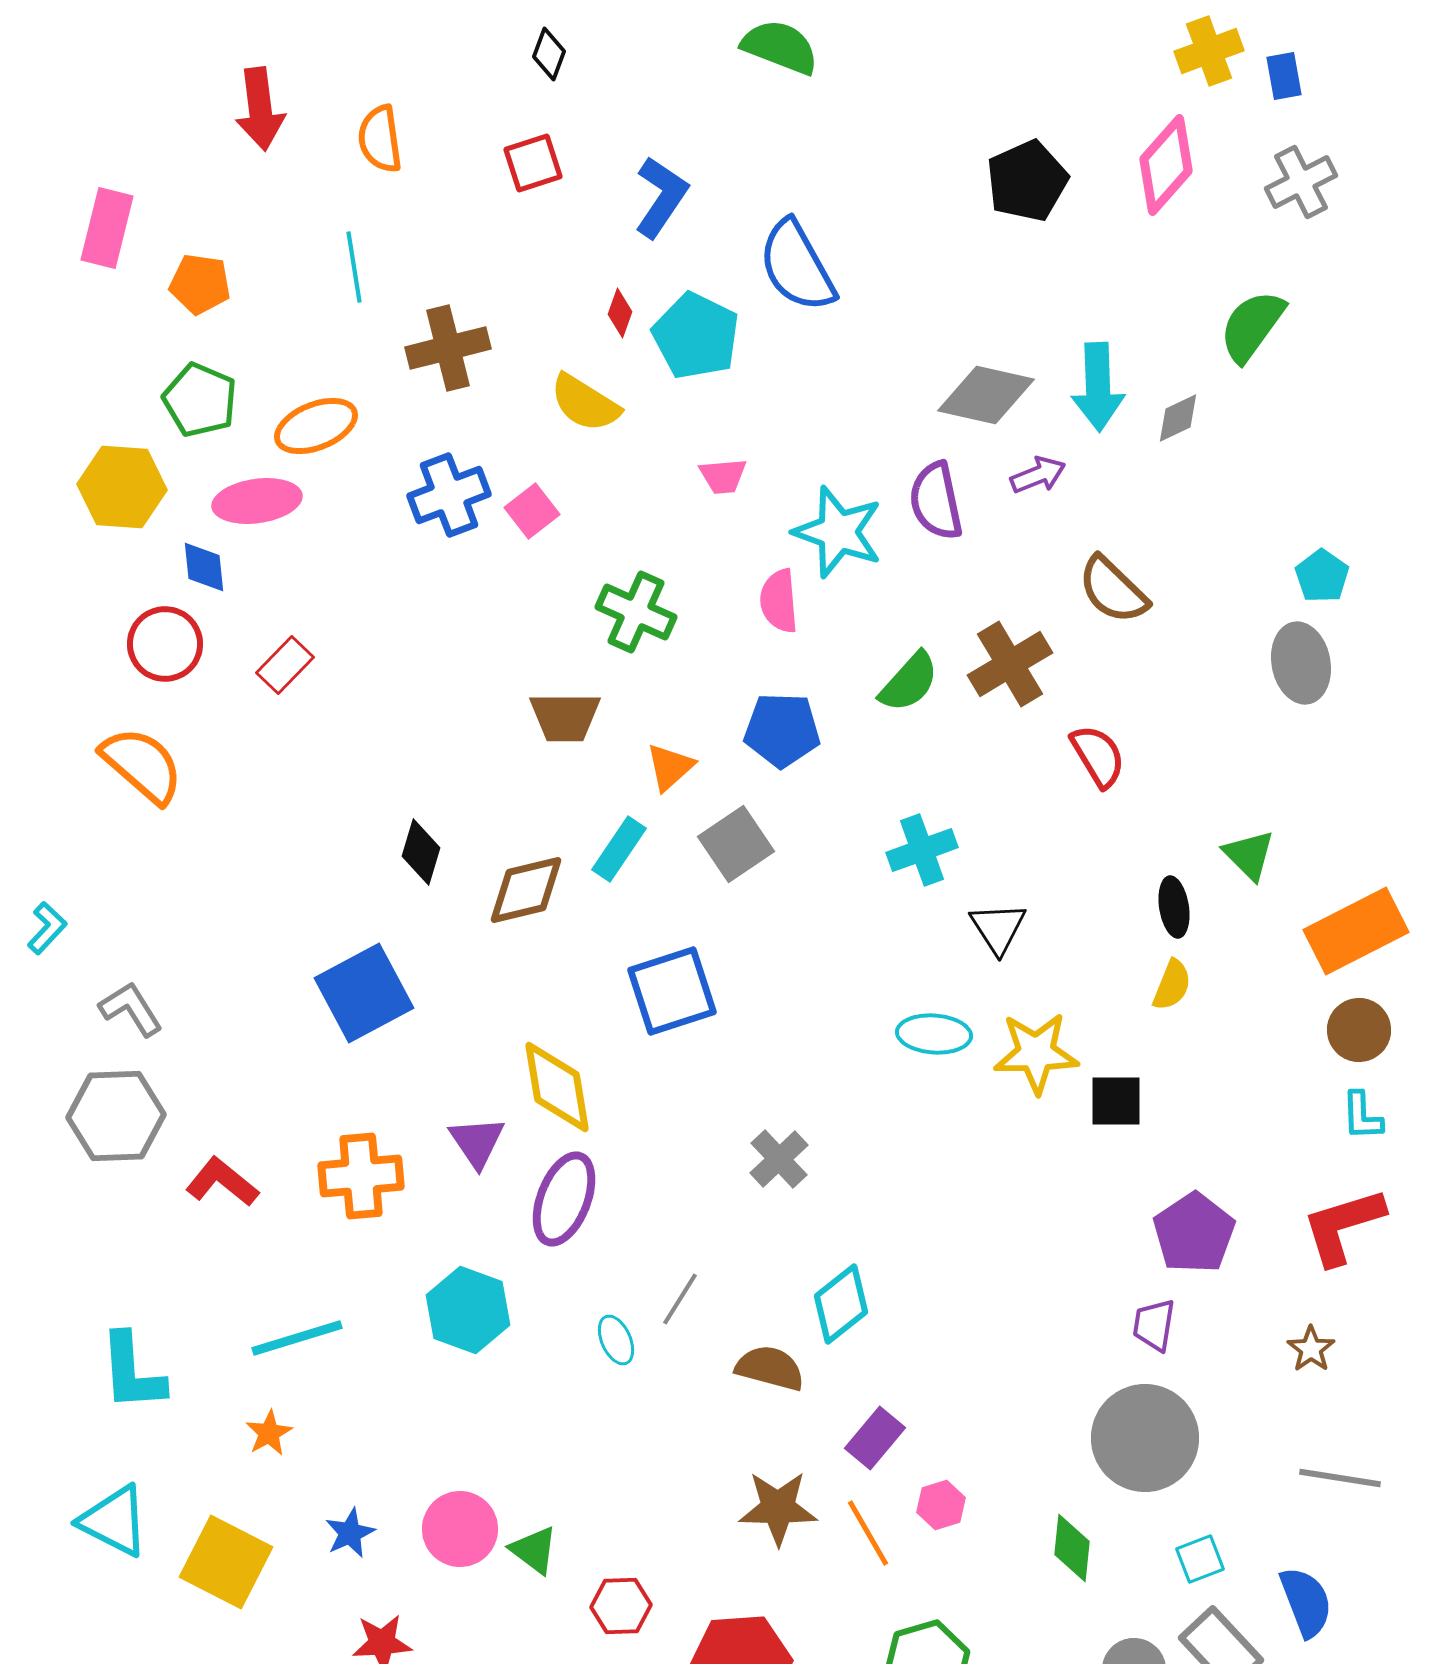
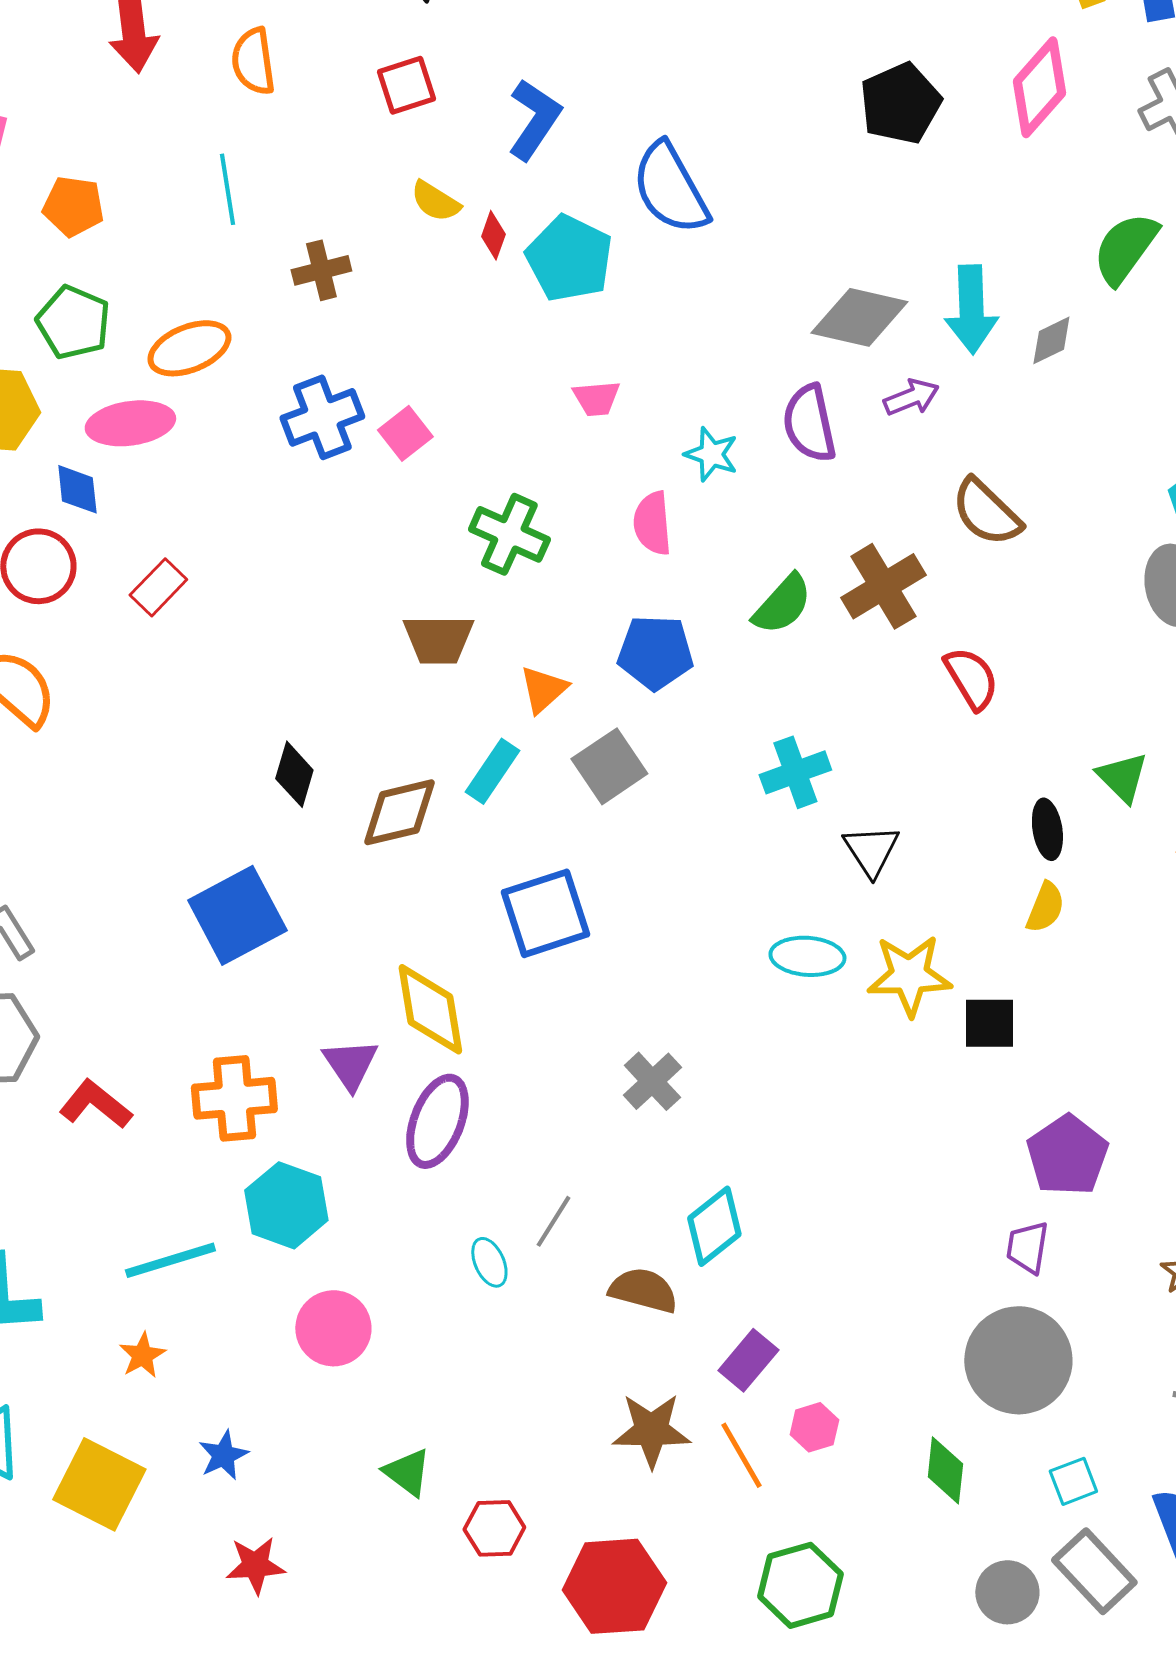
brown cross: (448, 348) -> (321, 270), size x0.7
yellow semicircle: (585, 403) -> (435, 201), moved, size x0.7
cyan star: (838, 532) -> (711, 454), size x0.6
cyan hexagon: (468, 1310) -> (286, 1205), moved
pink circle: (460, 1529) -> (333, 1328), moved

